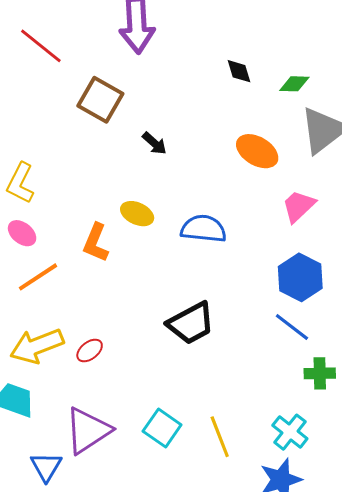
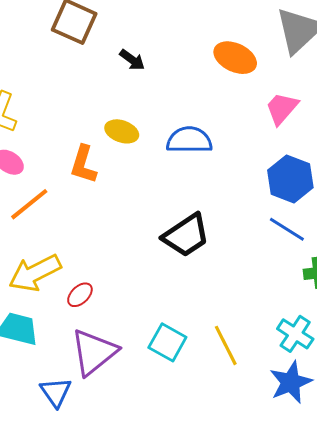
red ellipse: (90, 351) -> (80, 295), moved

